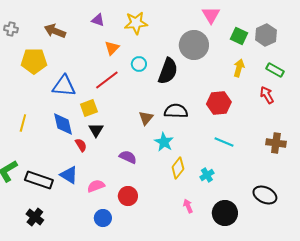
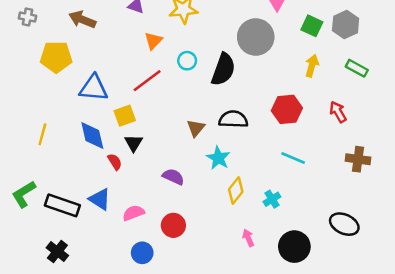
red arrow: (267, 95) -> (338, 112), moved

